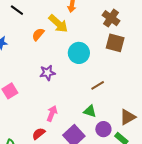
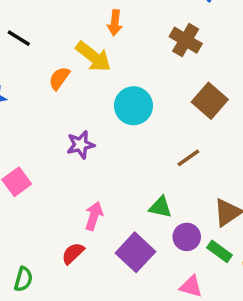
brown square: (115, 43) -> (210, 101), moved, turned 30
brown line: (98, 85) -> (188, 158), moved

